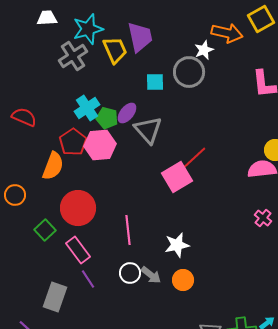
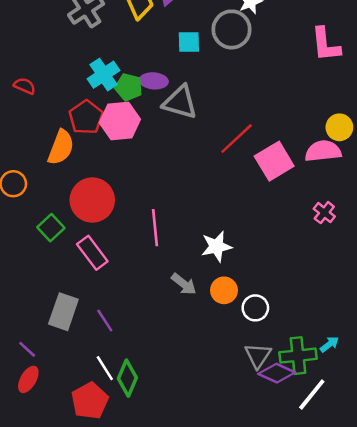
purple ellipse: (127, 113) -> (154, 81), turned 55
red semicircle: (24, 117) -> (25, 86), size x0.7
gray triangle: (148, 130) -> (180, 102), turned -32
pink square: (177, 177) -> (274, 161), moved
white circle: (130, 273) -> (255, 308), moved
purple line: (88, 279) -> (105, 320), moved

